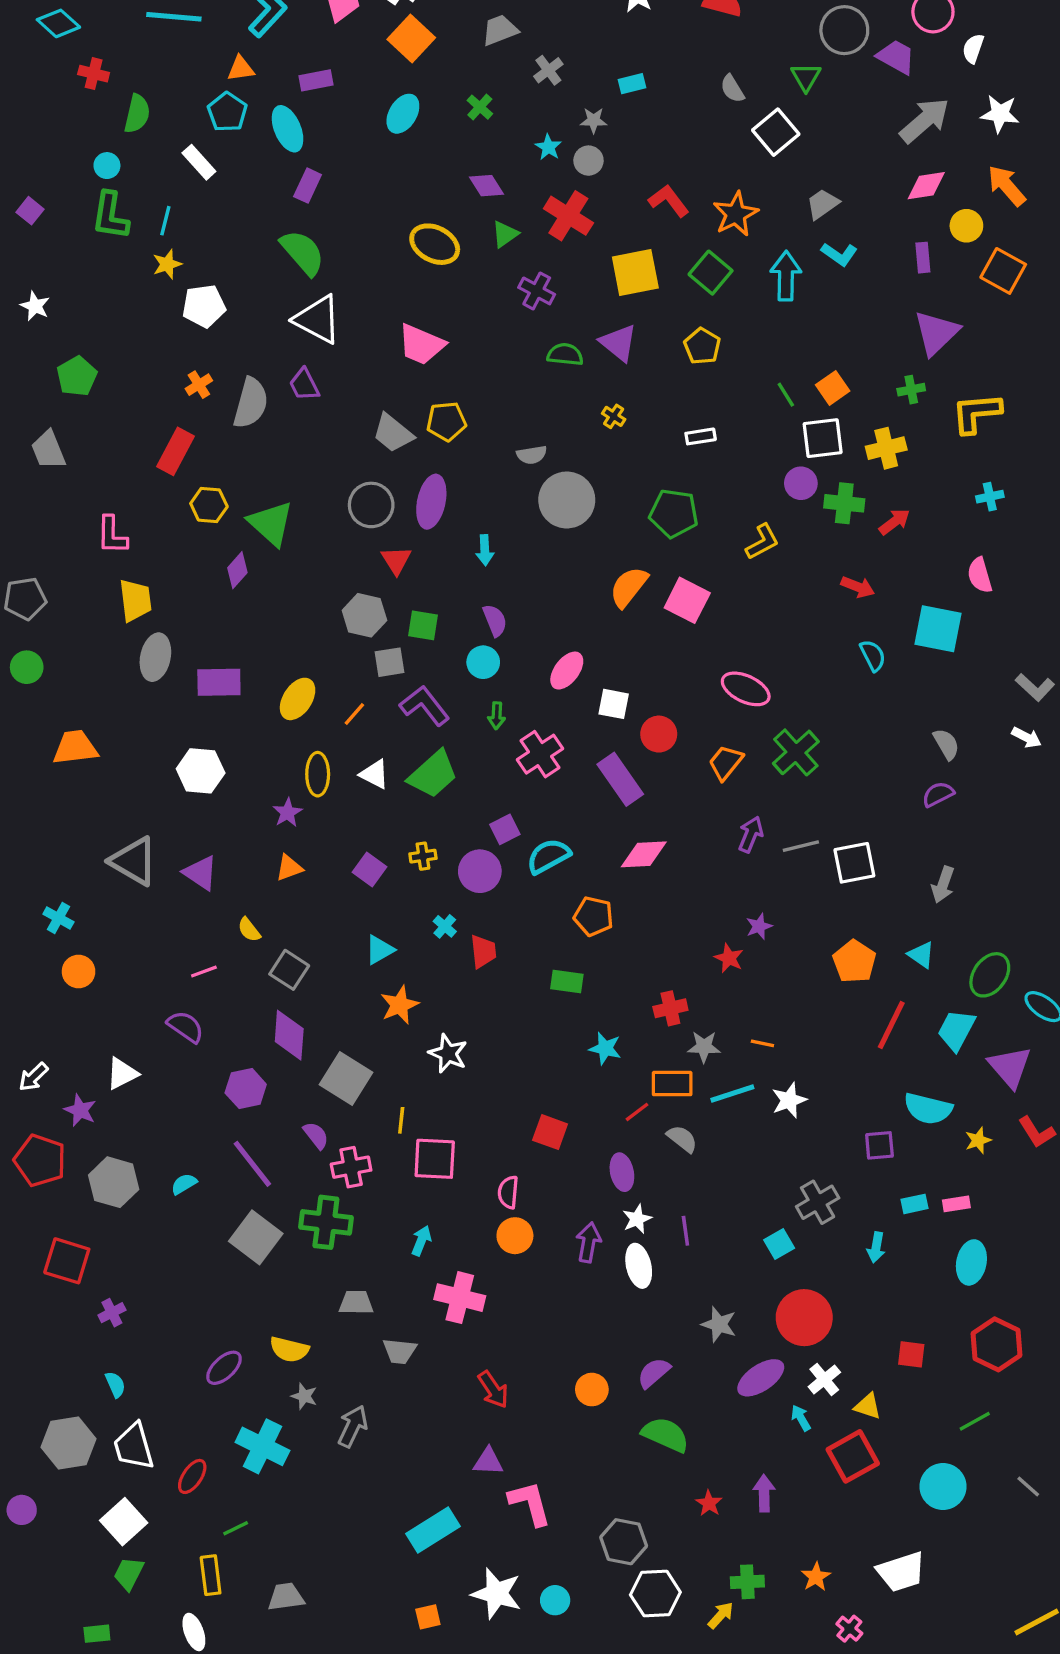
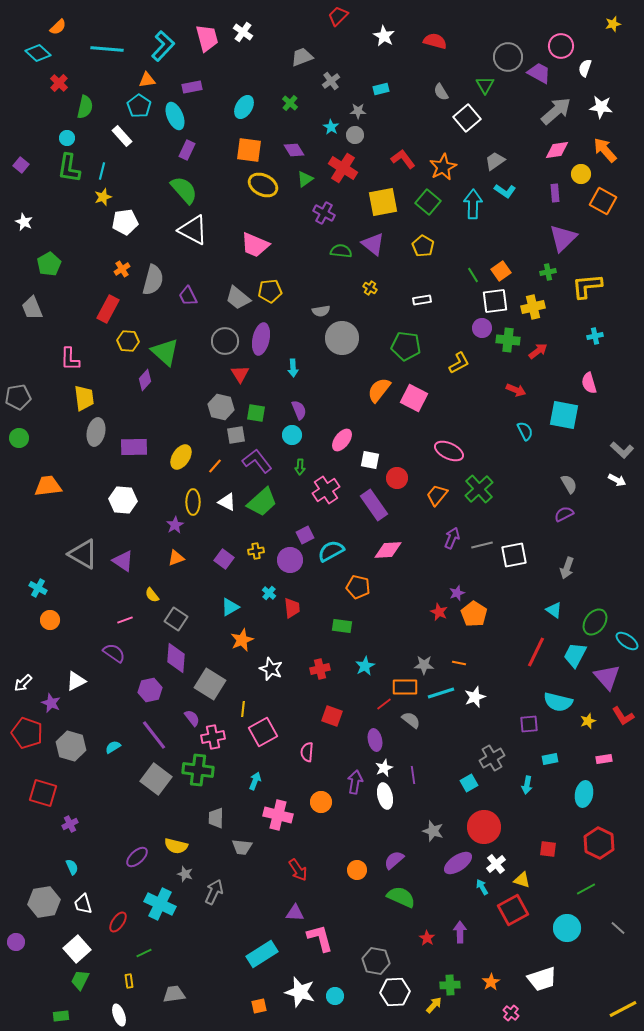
orange square: (411, 38) -> (249, 150), moved, turned -36
red cross: (94, 74) -> (59, 83), turned 30
purple trapezoid: (304, 385) -> (188, 296), moved
orange pentagon: (854, 961) -> (474, 614), moved
red cross: (670, 1008) -> (320, 669), moved
cyan star: (605, 1048) -> (365, 666), turned 30
pink square: (435, 1159) -> (263, 732), turned -32
pink rectangle: (956, 1204) -> (604, 759), moved
orange circle: (515, 1236) -> (321, 802), moved
gray trapezoid: (356, 1303) -> (216, 818), turned -90
white trapezoid: (134, 1446) -> (83, 904), size x0.7
yellow rectangle: (211, 1575) -> (129, 981), size x0.6

